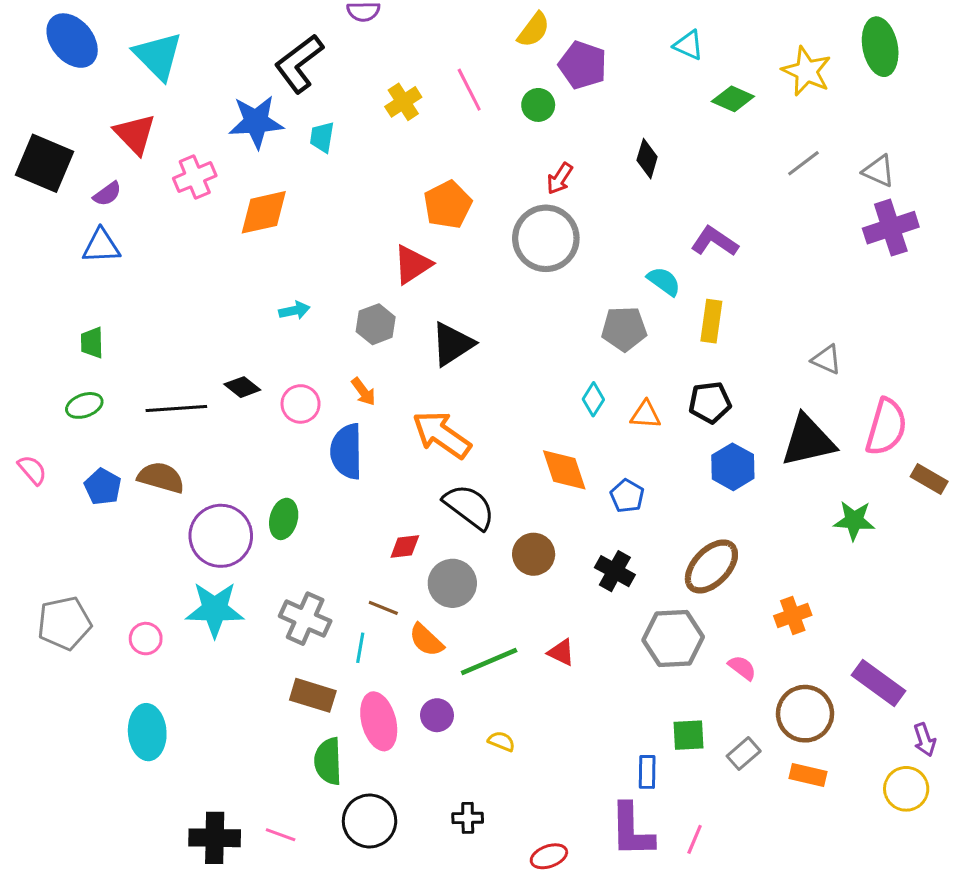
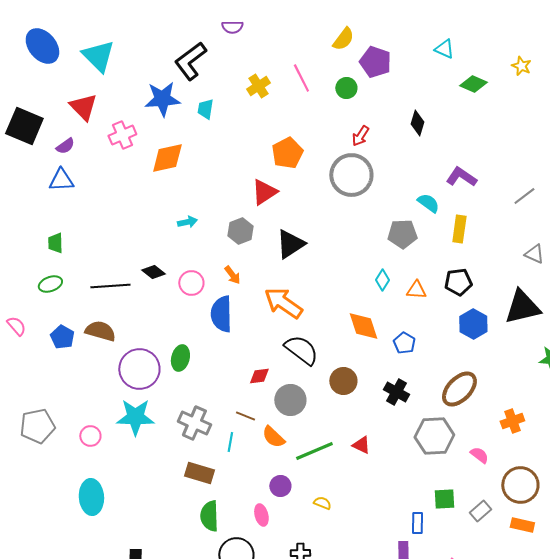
yellow star: (807, 71) -> (521, 66), size x0.6
gray line: (803, 163) -> (524, 196), moved
pink ellipse: (379, 721) -> (261, 515), moved, size x0.6

